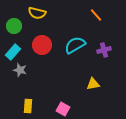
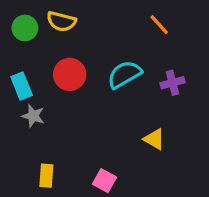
green circle: (14, 26) -> (25, 28), moved
cyan rectangle: (13, 52) -> (22, 86), turned -63
yellow triangle: (93, 84) -> (154, 139), turned 40

